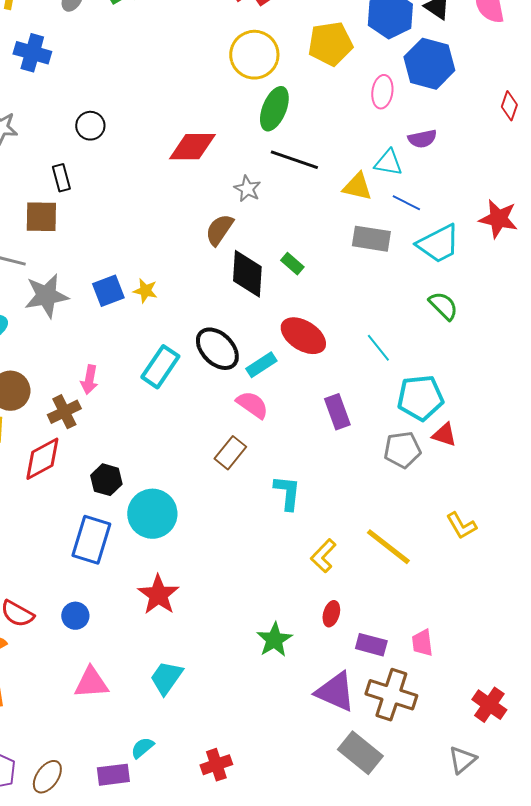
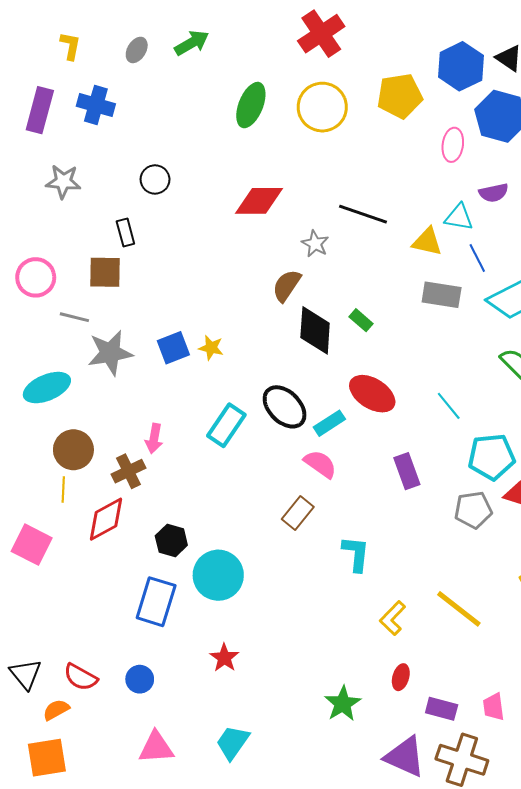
green ellipse: (274, 109) -> (251, 105), moved
blue line: (406, 203) -> (477, 258), turned 36
red star: (158, 595) -> (224, 658), size x0.7

